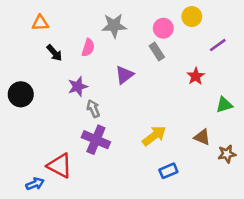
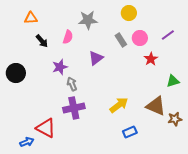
yellow circle: (192, 17) -> (129, 13), moved
pink circle: (163, 28) -> (140, 38), moved
brown triangle: (202, 137) -> (156, 106), size x1.5
purple cross: (96, 140) -> (74, 108), turned -35

